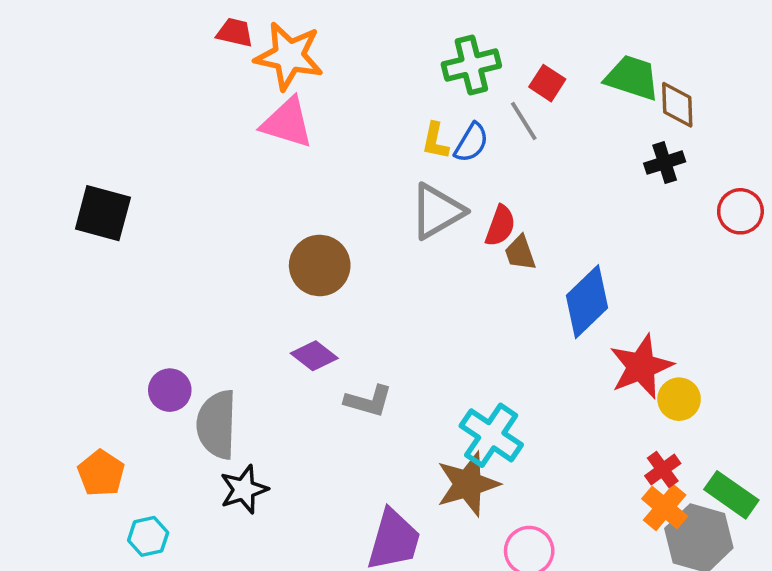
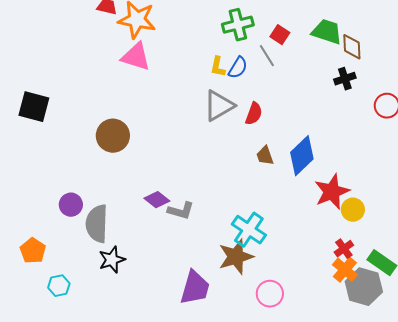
brown trapezoid: (520, 253) -> (265, 156), moved
brown circle: (320, 265) -> (113, 136), moved
purple diamond: (314, 356) -> (157, 200), moved

